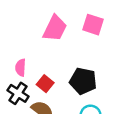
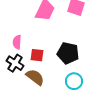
red square: (45, 84) -> (37, 55), turned -32

